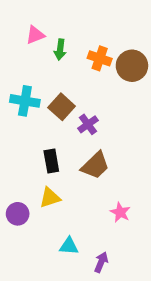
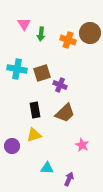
pink triangle: (35, 35) -> (24, 24), turned -40
brown circle: (132, 66) -> (90, 33), moved
brown square: (62, 107) -> (42, 73), turned 30
purple cross: (88, 124) -> (60, 85), turned -32

